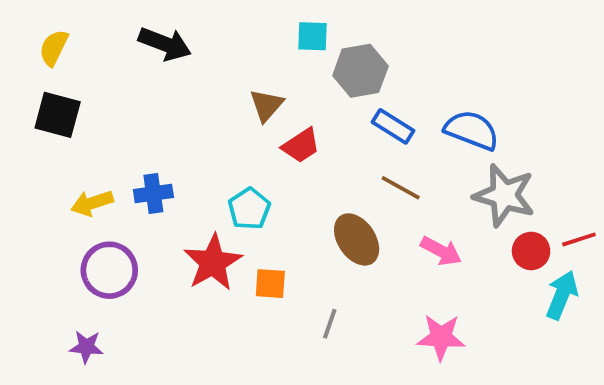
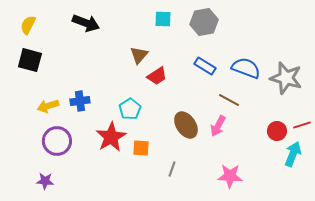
gray hexagon: (360, 71) -> (204, 22), moved
brown line: (401, 188) -> (229, 100), moved
gray star: (504, 195) -> (286, 78), moved
pink arrow: (441, 251) -> (218, 126), moved, turned 90

